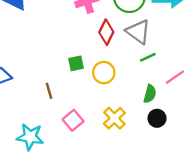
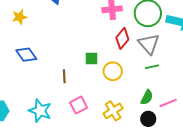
pink line: (175, 77) -> (168, 103), moved

